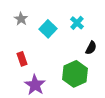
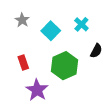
green hexagon: (75, 74) -> (64, 66), moved

